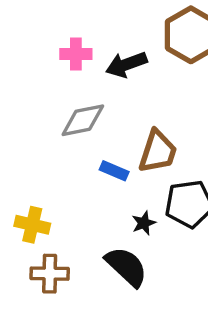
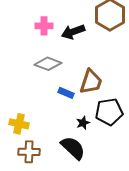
gray diamond: (83, 120) -> (48, 64), turned 32

